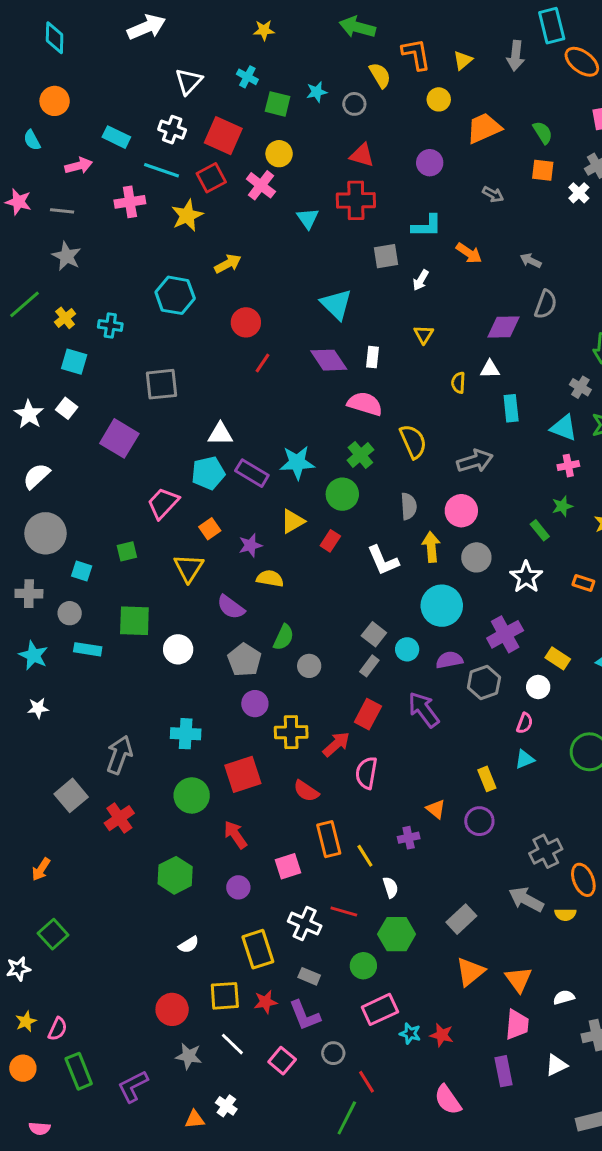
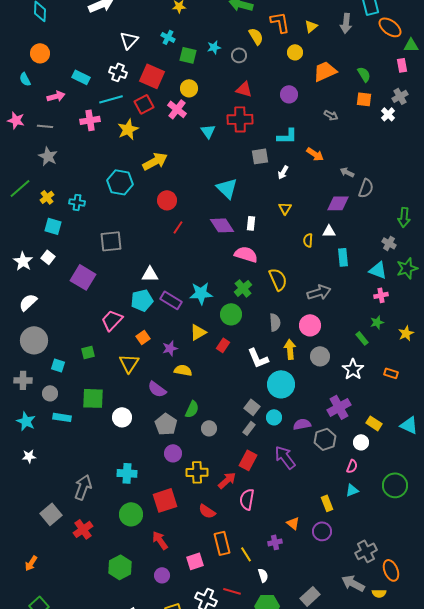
cyan line: (162, 170) -> (111, 99), turned -35
gray arrow: (531, 261) -> (347, 172), moved
yellow arrow: (228, 264) -> (155, 161), size x1.4
cyan circle: (442, 606) -> (281, 384), moved

